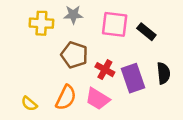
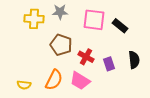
purple rectangle: (133, 78) -> (109, 64), size x0.6
yellow semicircle: (29, 104) -> (24, 85), turned -32

